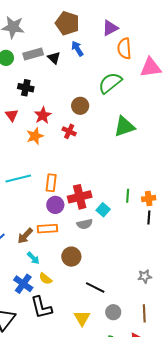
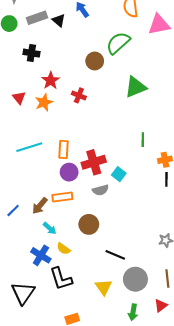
brown circle: (80, 106) -> (95, 61), moved
red triangle: (12, 115) -> (19, 98), moved
green line: (128, 196) -> (143, 140), moved
gray circle: (113, 312) -> (135, 279), size x1.5

